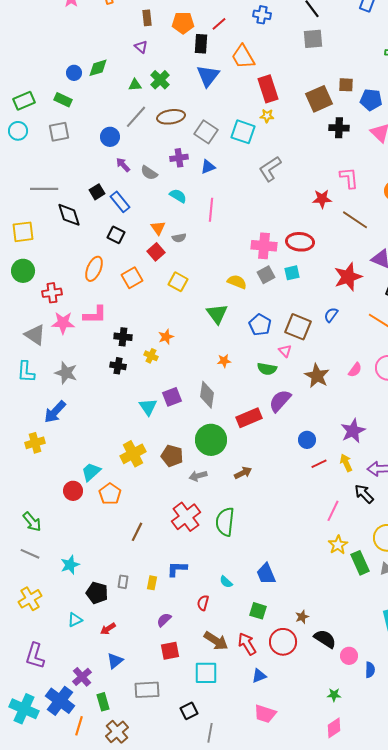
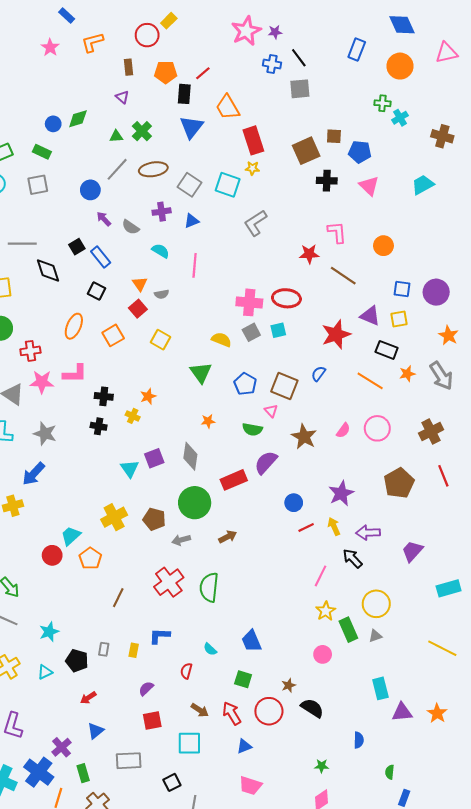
blue cross: (262, 15) -> (272, 64), moved
cyan triangle: (75, 620) -> (45, 672), moved
brown arrow: (216, 641) -> (200, 710), size x0.7
pink circle: (349, 656) -> (323, 654), moved

